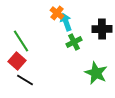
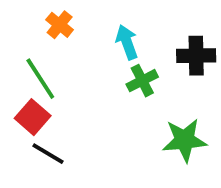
orange cross: (57, 13) -> (60, 25), moved
green star: (96, 73) -> (185, 140), turned -30

